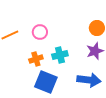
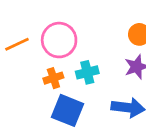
pink circle: (40, 32) -> (59, 40), size x1.6

